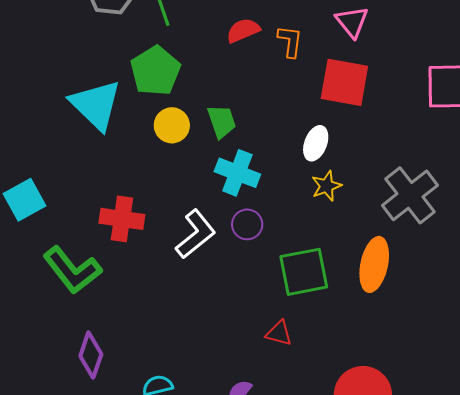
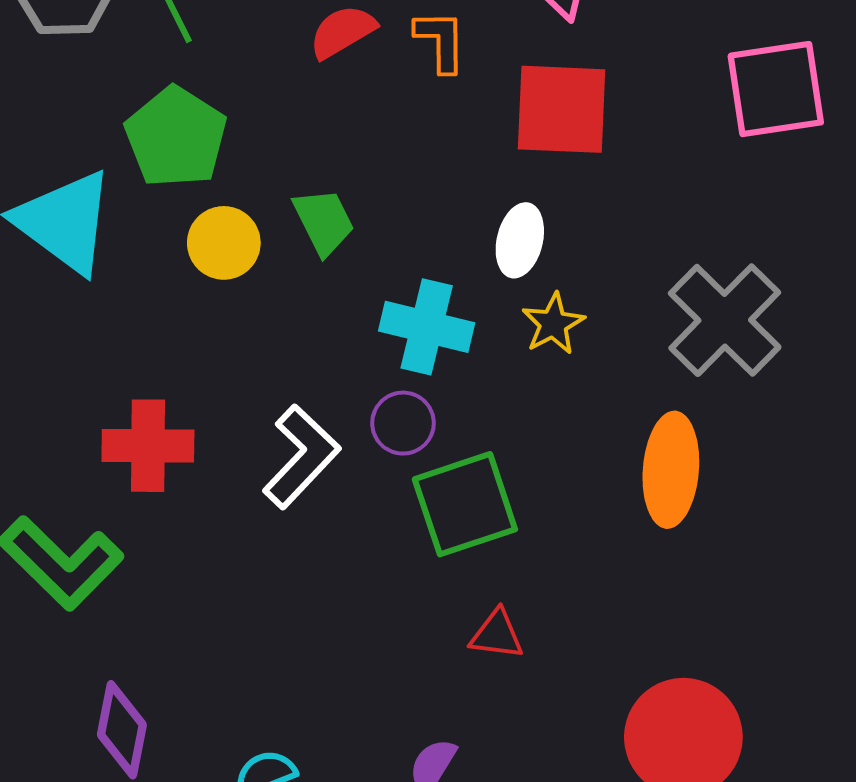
cyan cross: (237, 173) -> (427, 327), moved
green square: (304, 272) -> (465, 504), moved

